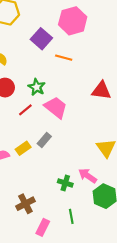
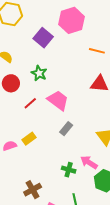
orange line: (64, 58) -> (97, 51), moved
green star: (37, 87) -> (39, 73), moved
gray rectangle: (44, 140) -> (66, 129), moved

